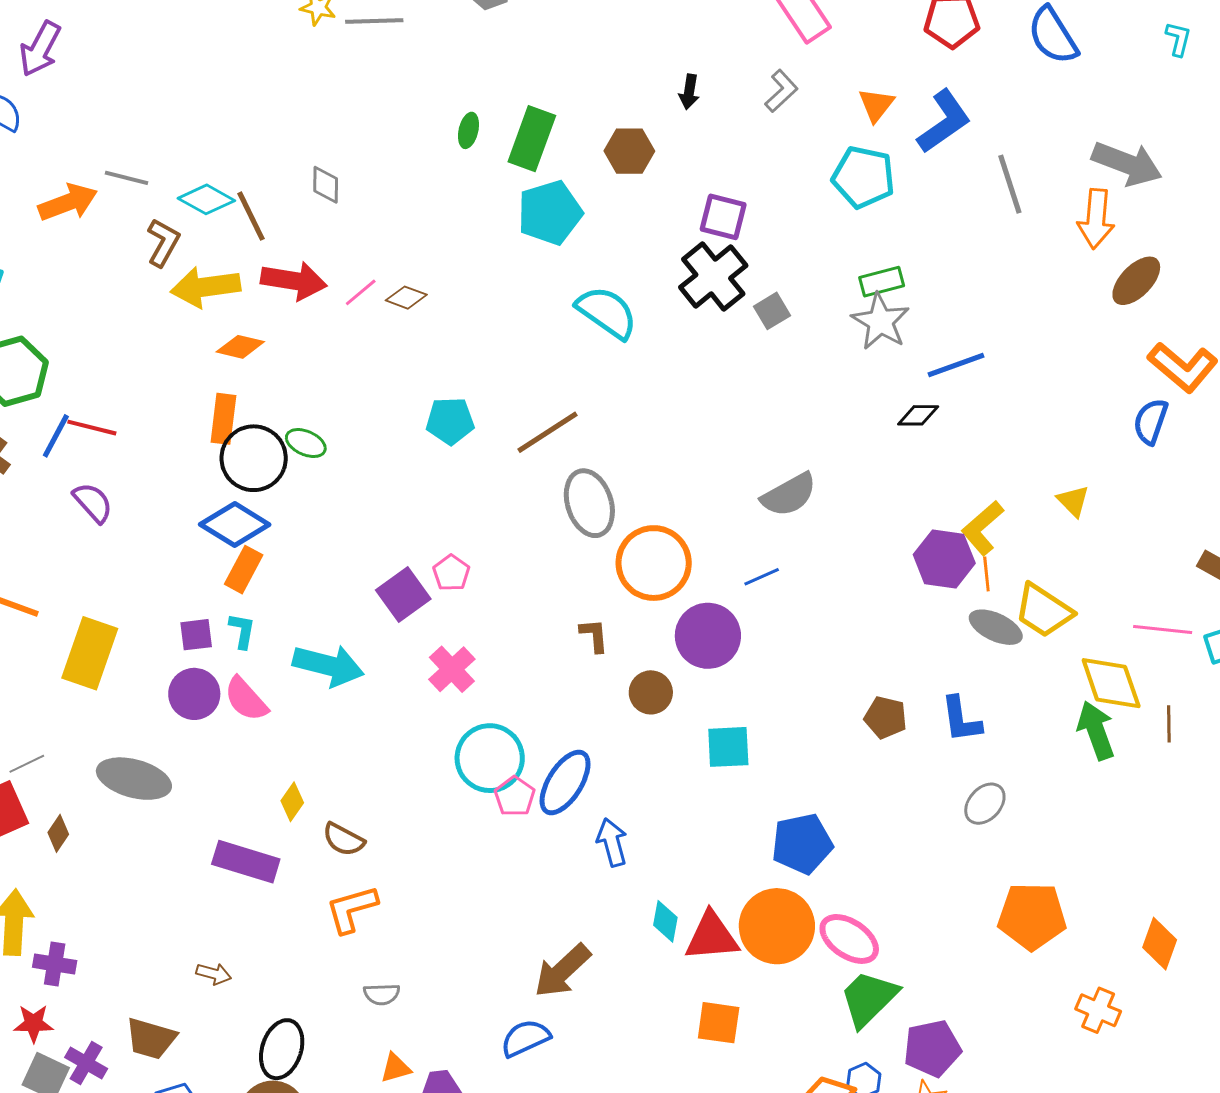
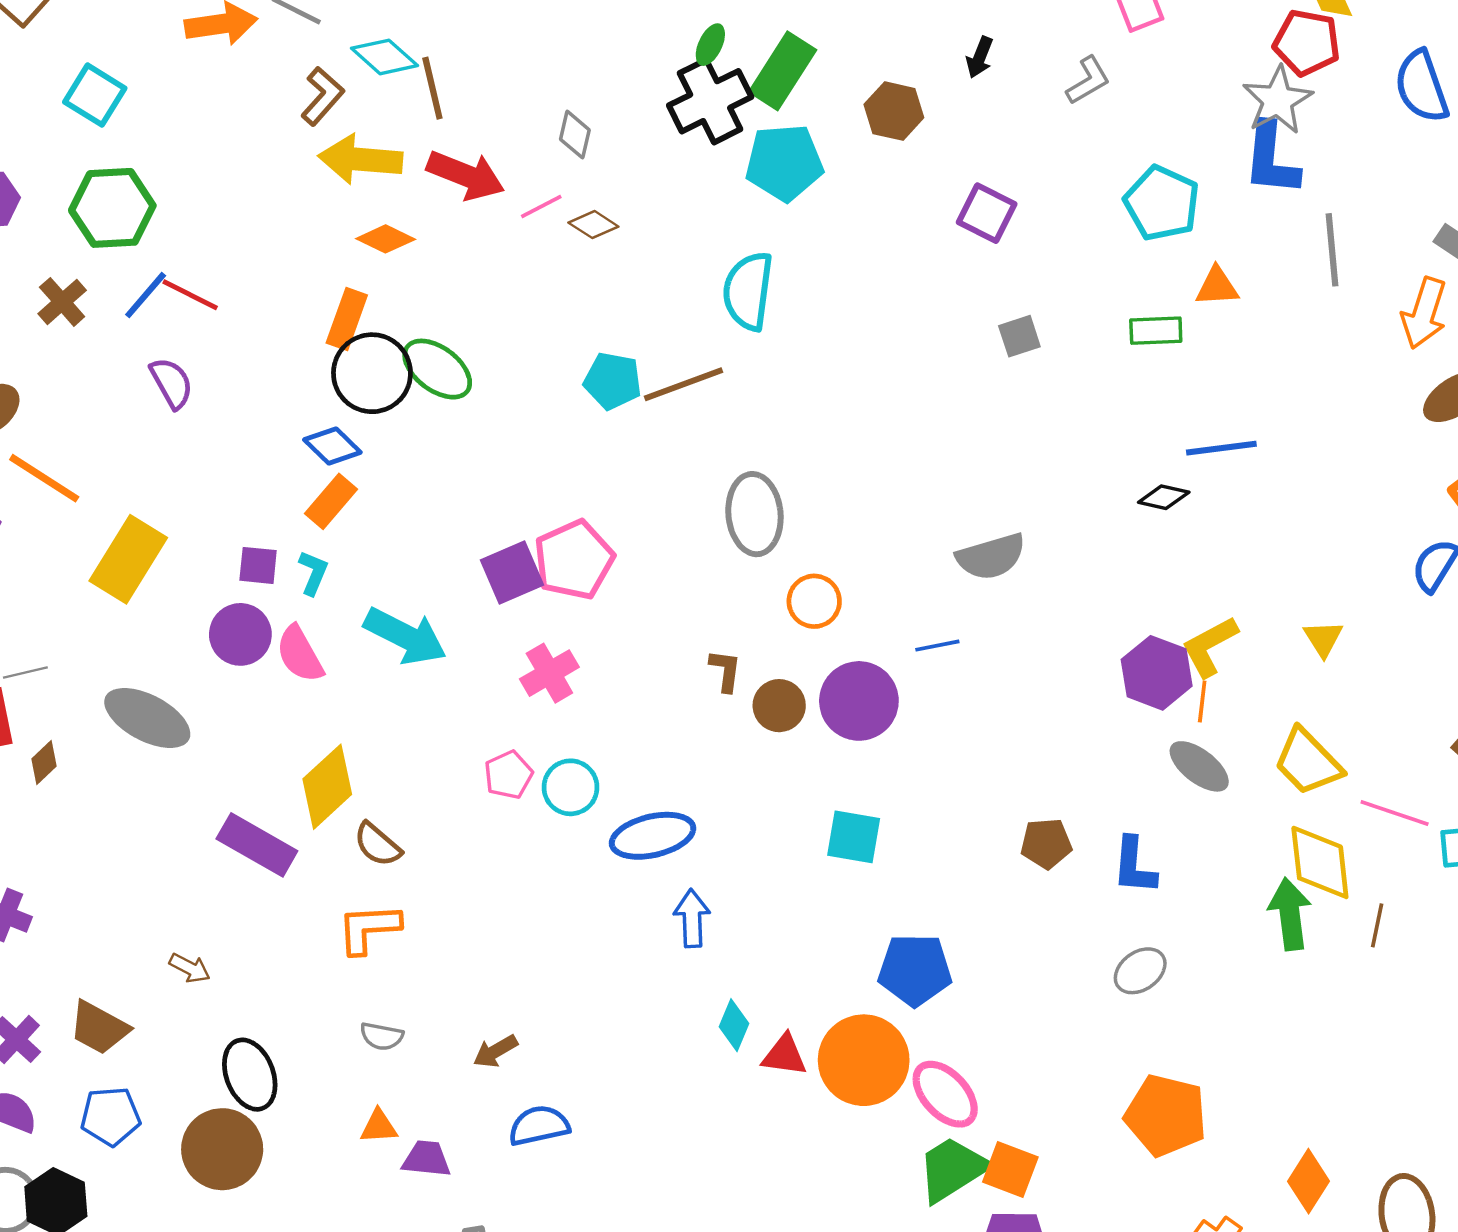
orange triangle: (876, 105) -> (1217, 287), moved, turned 36
blue L-shape: (944, 122) -> (1271, 159), turned 118
gray diamond: (326, 185) -> (575, 135), moved
black cross: (713, 276) -> (710, 101), moved
cyan semicircle: (607, 312) -> (748, 291), moved, turned -130
gray star: (880, 321) -> (1278, 100), moved
brown line: (548, 432) -> (683, 384), moved
green ellipse: (306, 443) -> (437, 369), size x1.5
blue diamond: (235, 524) -> (332, 446), size x0.7
orange circle: (654, 563) -> (814, 601), size x0.6
pink pentagon: (451, 573) -> (574, 560), size x1.8
yellow trapezoid: (1044, 611) -> (1308, 762), moved
brown circle: (651, 692) -> (779, 706), moved
brown pentagon: (886, 717) -> (1046, 843), turned -30
cyan circle: (490, 758) -> (571, 787), size x0.7
blue ellipse: (565, 783) -> (653, 836), turned 32
pink pentagon: (515, 796) -> (508, 775), moved
yellow diamond: (292, 802) -> (327, 787), size x1.8
red triangle: (712, 937) -> (784, 1055), size x0.7
brown arrow: (562, 971) -> (495, 1051), moved, size x0.6
orange square: (719, 1023) -> (1010, 1169), moved
black ellipse: (282, 1049) -> (250, 1075), turned -52

